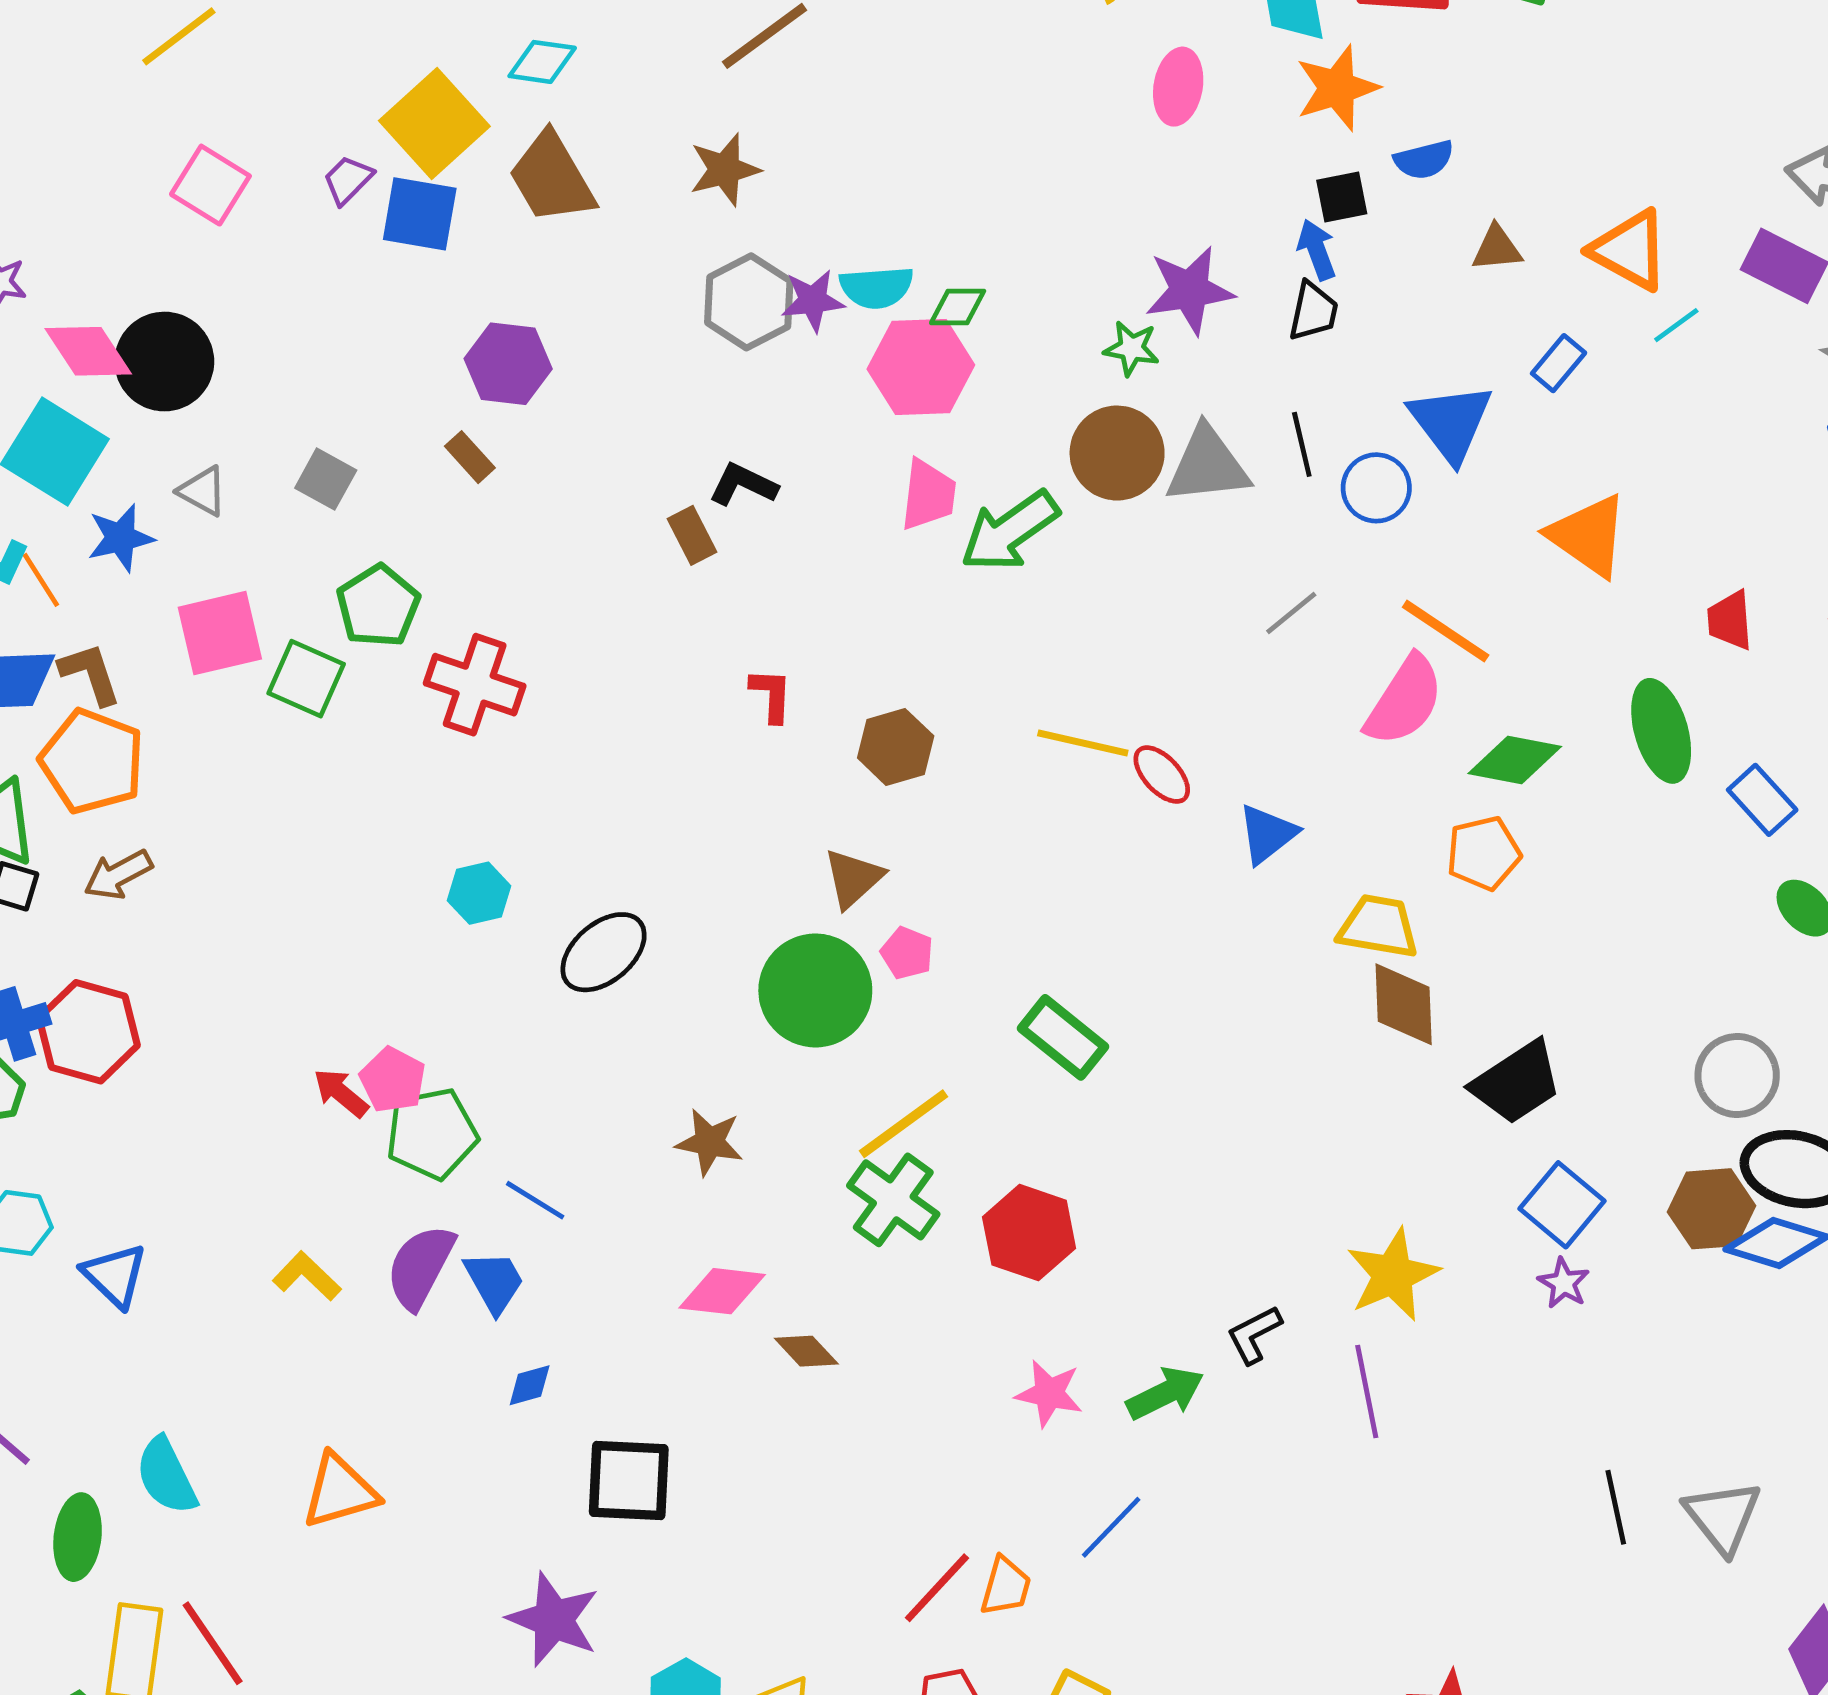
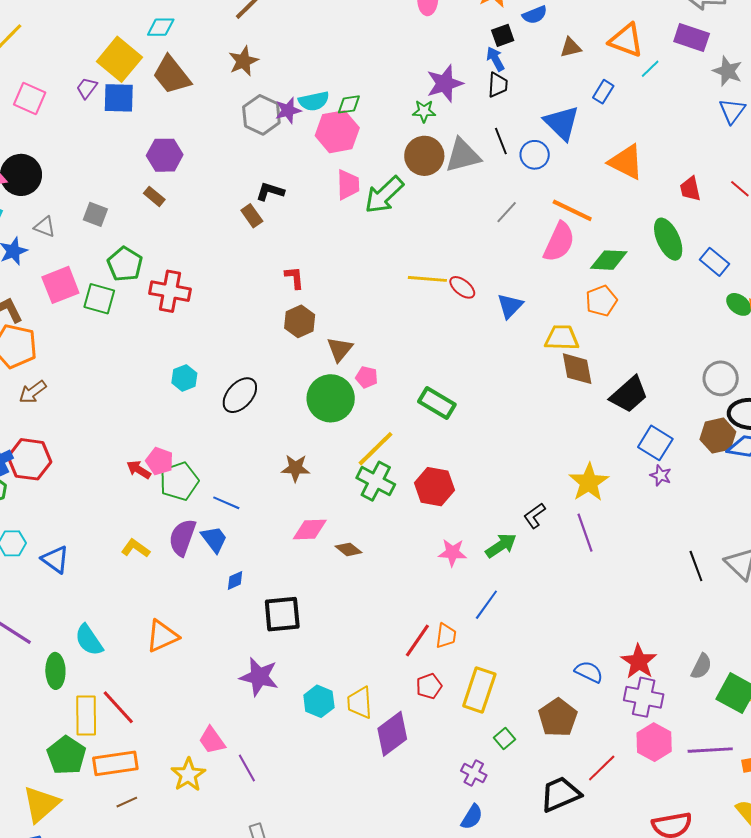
brown hexagon: (896, 747) -> (300, 321), moved

